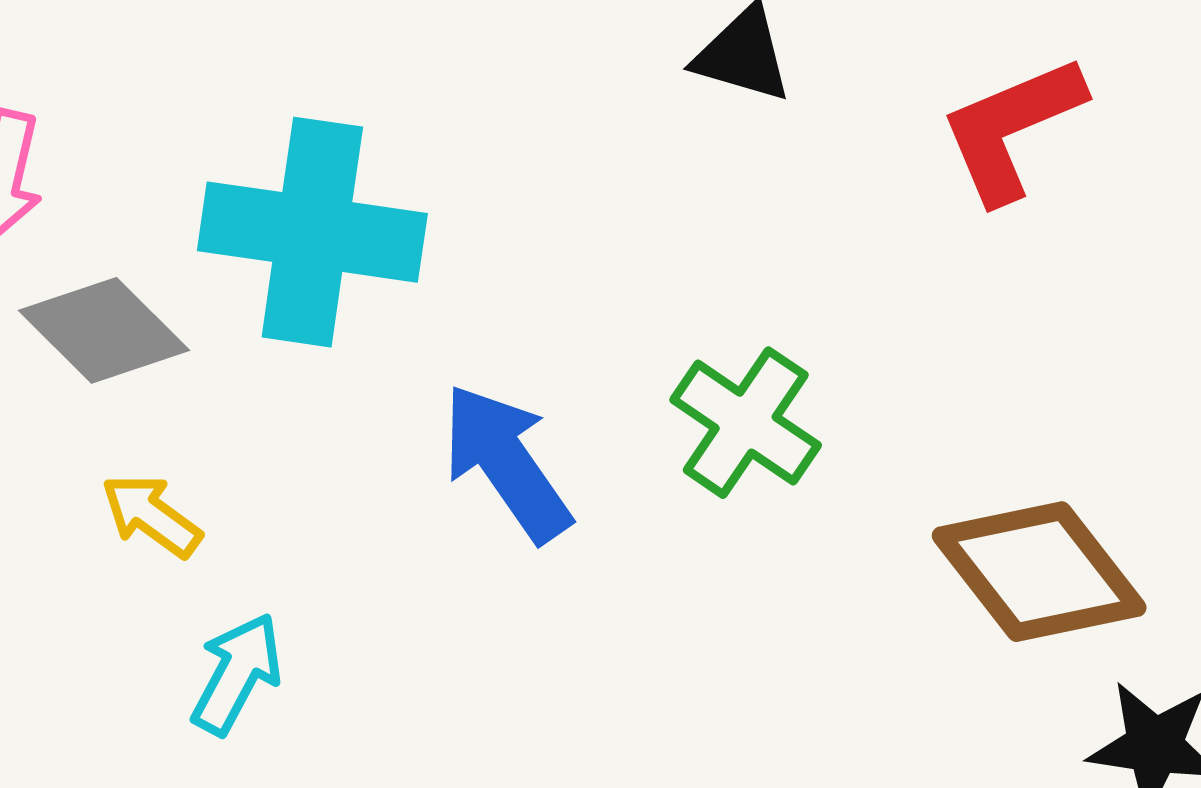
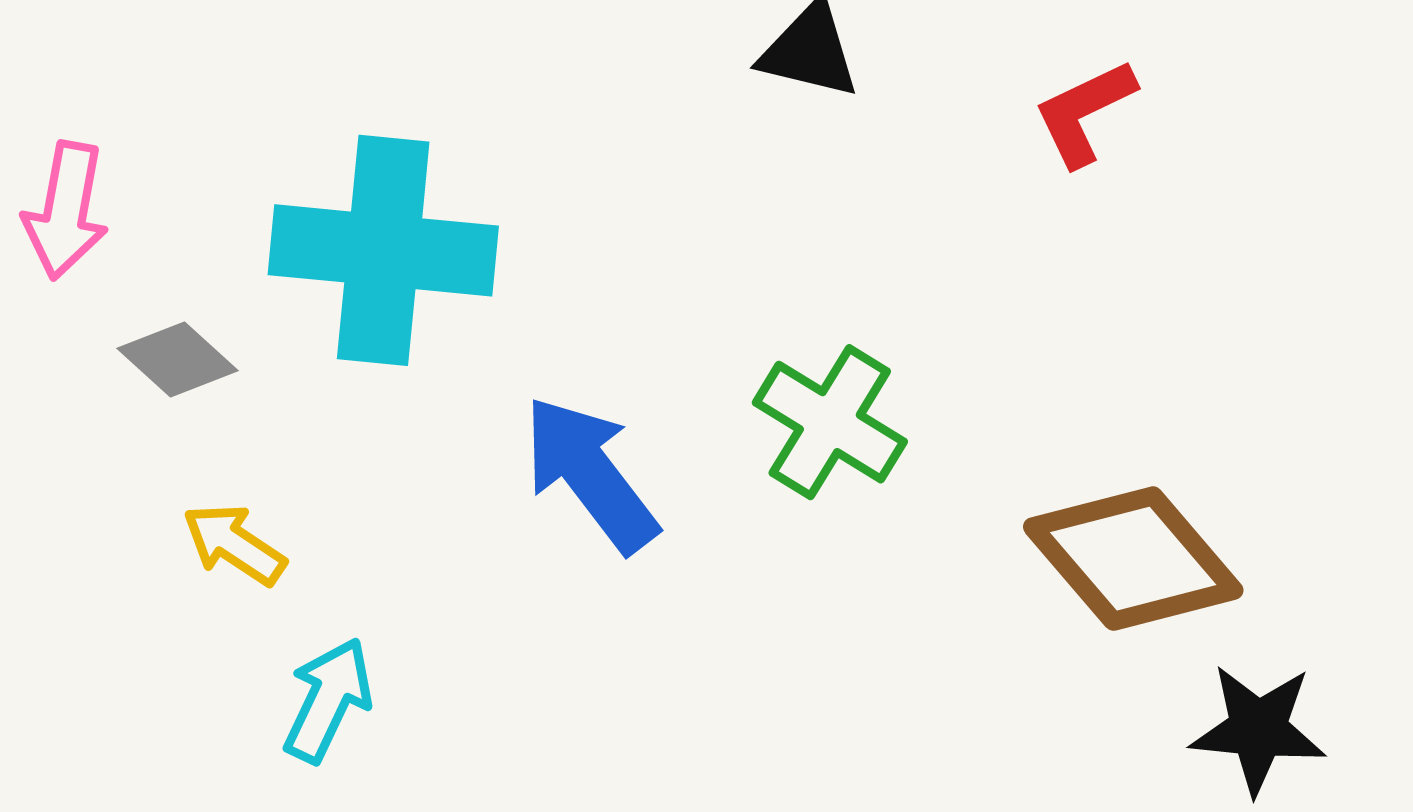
red L-shape: (1012, 129) -> (1084, 113), size x0.7
gray diamond: (104, 330) -> (178, 360), size x0.7

